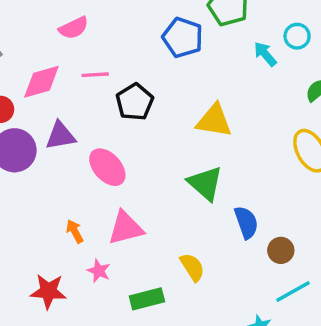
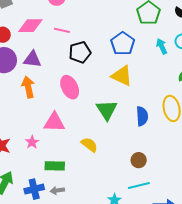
blue pentagon: (183, 38) -> (123, 44), moved
pink ellipse: (107, 167) -> (70, 87), moved
blue semicircle: (246, 222) -> (142, 116), moved
orange arrow: (75, 231) -> (28, 87), moved, size x1.5
yellow semicircle: (192, 267) -> (89, 145), moved, turned -36

